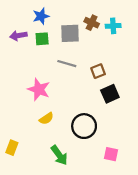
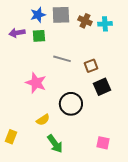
gray square: (70, 33) -> (61, 15), moved
yellow semicircle: (46, 119) -> (43, 120), moved
black circle: (84, 126) -> (71, 104), moved

